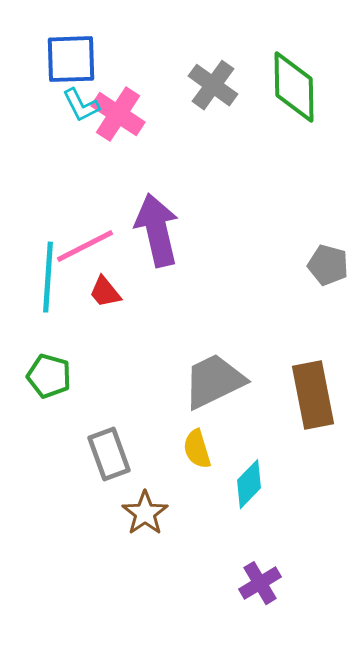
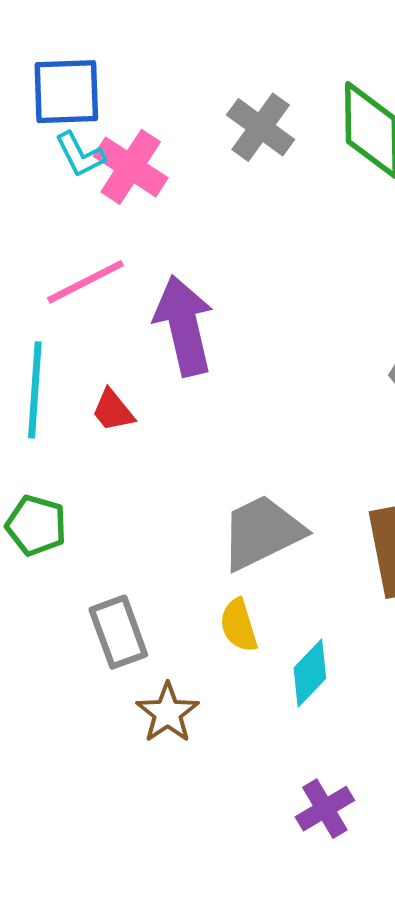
pink line: (85, 246) -> (85, 282), moved

